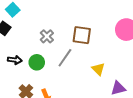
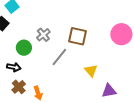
black arrow: (15, 60) -> (14, 67), moved
green circle: (37, 62) -> (24, 48), moved

